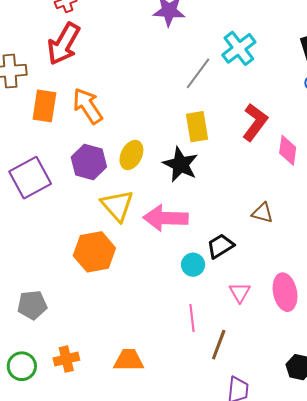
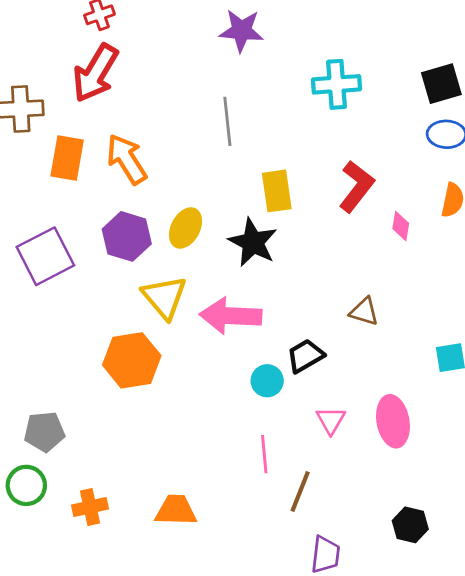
cyan cross: (239, 48) -> (336, 84), turned 32
gray line: (198, 73) -> (227, 121), moved, turned -44
pink diamond: (288, 150) -> (401, 226), size x0.7
green circle: (22, 366) -> (26, 485), moved

